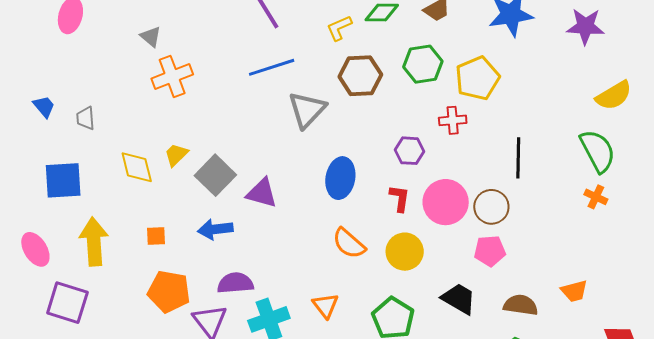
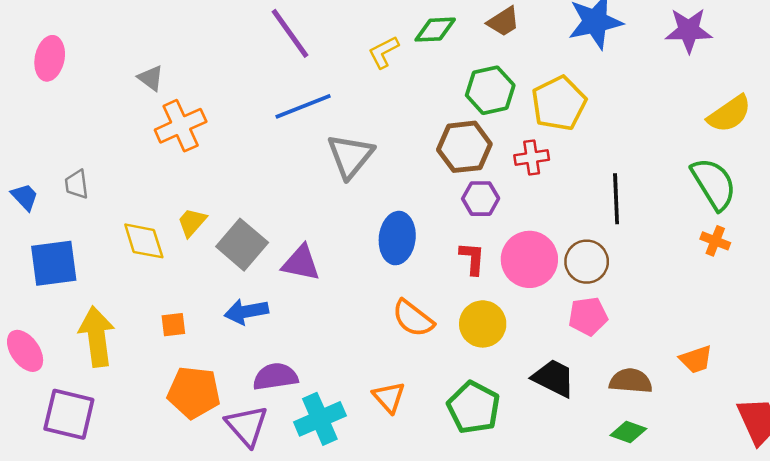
brown hexagon: (360, 76) -> (464, 147), moved
blue trapezoid: (44, 107) -> (25, 197), moved

